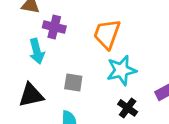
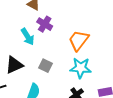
cyan arrow: (37, 51) -> (28, 37), turned -36
black triangle: (31, 95) -> (14, 65), turned -30

